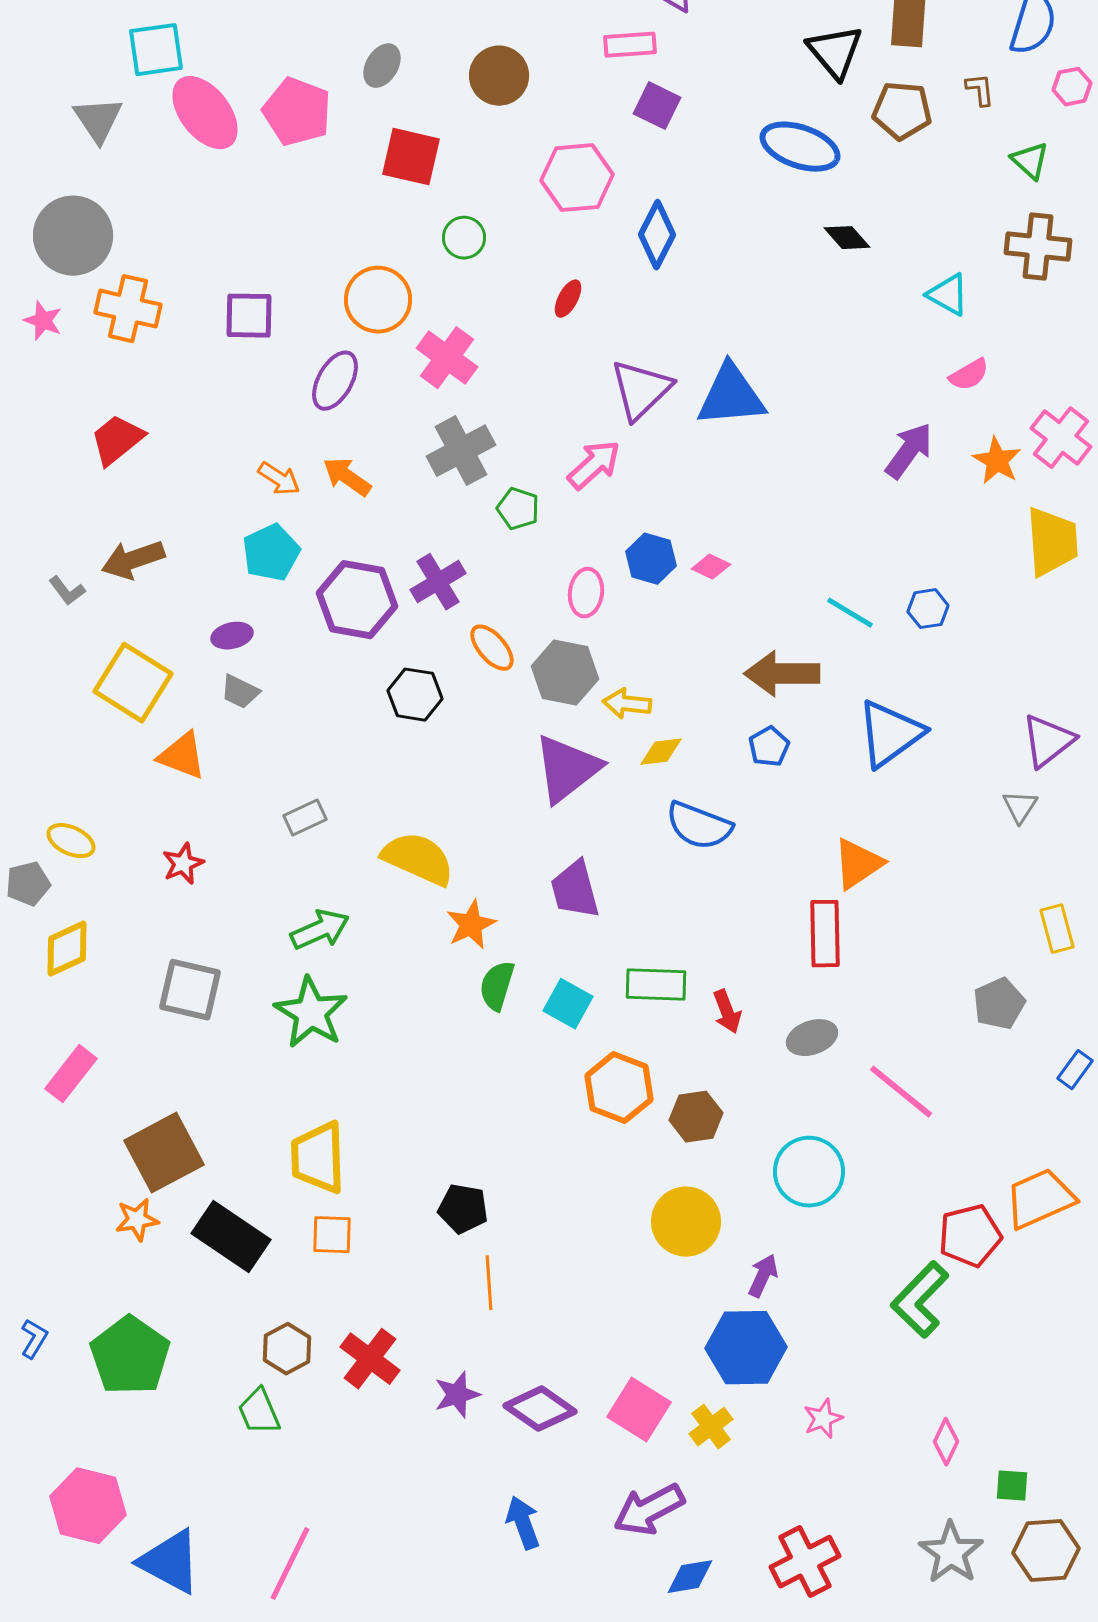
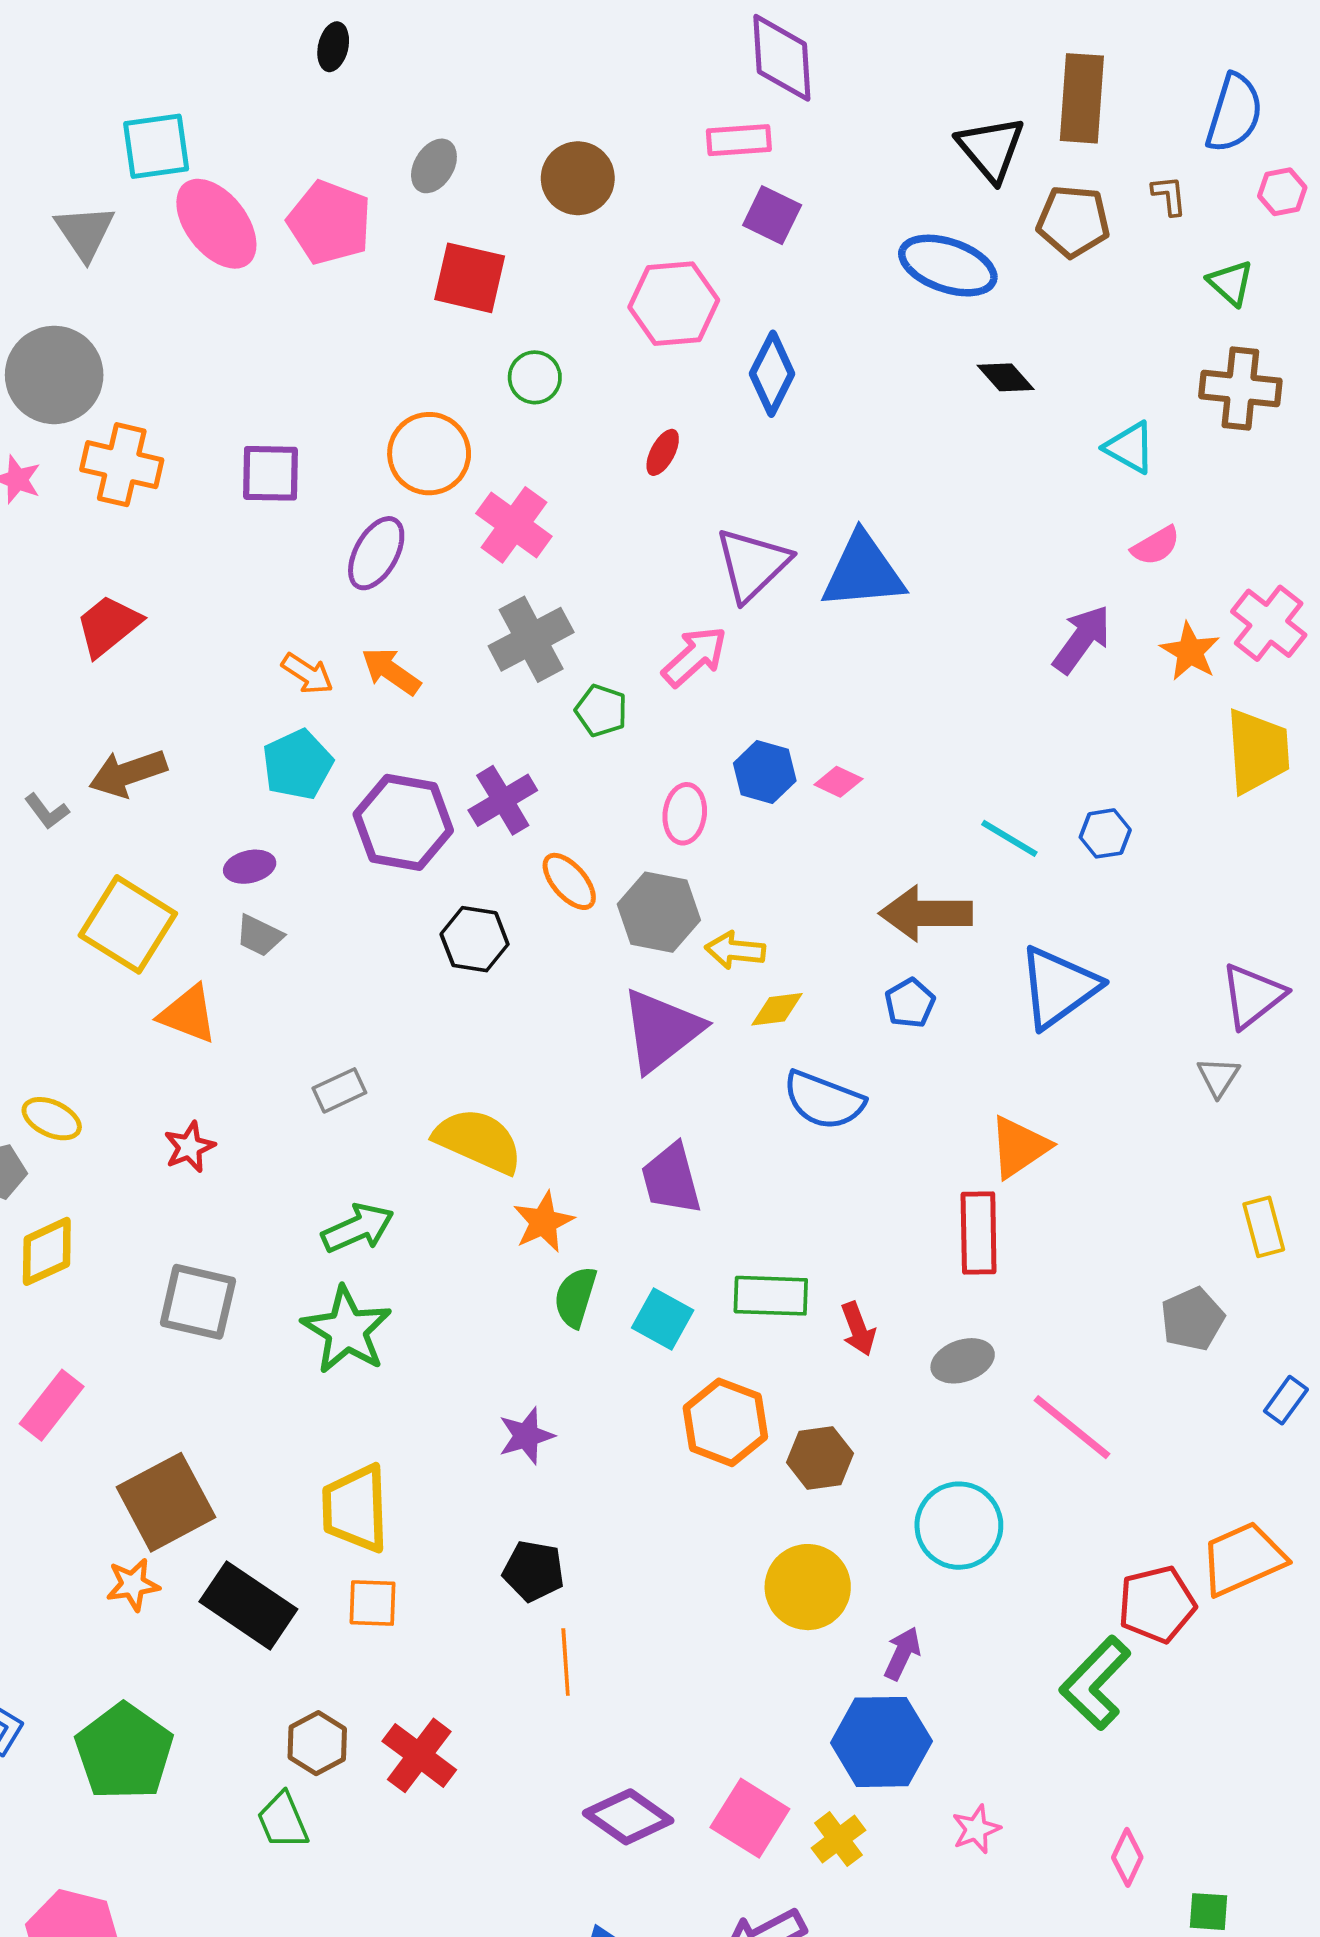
purple star: (457, 1395) -> (526, 1436), moved

